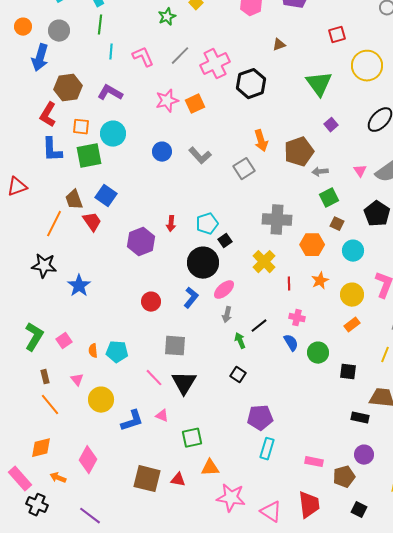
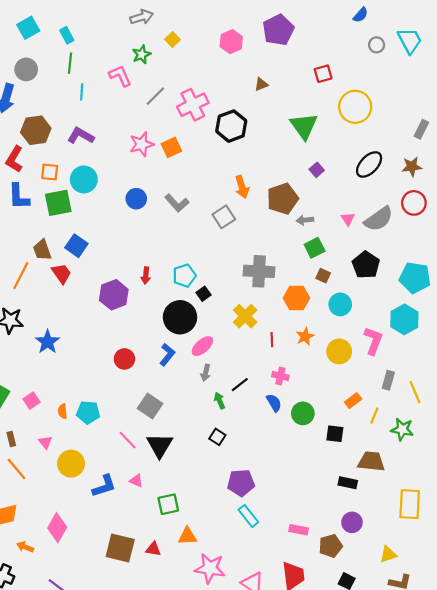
pink L-shape: (143, 57) -> (120, 76), moved
orange rectangle: (352, 325) -> (353, 401), moved
gray square: (175, 346) -> (150, 406), turned 30
cyan rectangle: (267, 449) -> (248, 516), turned -55

